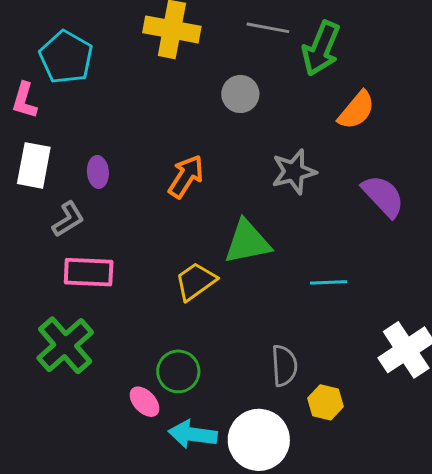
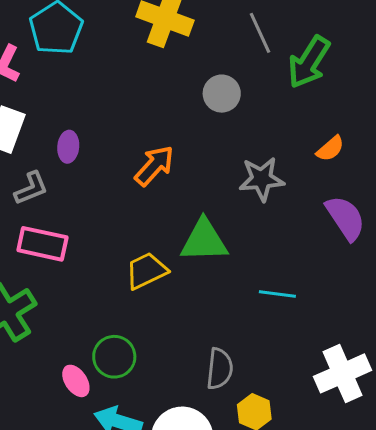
gray line: (268, 28) -> (260, 33), turned 45
orange semicircle: (356, 110) -> (330, 149), moved, size x0.7

